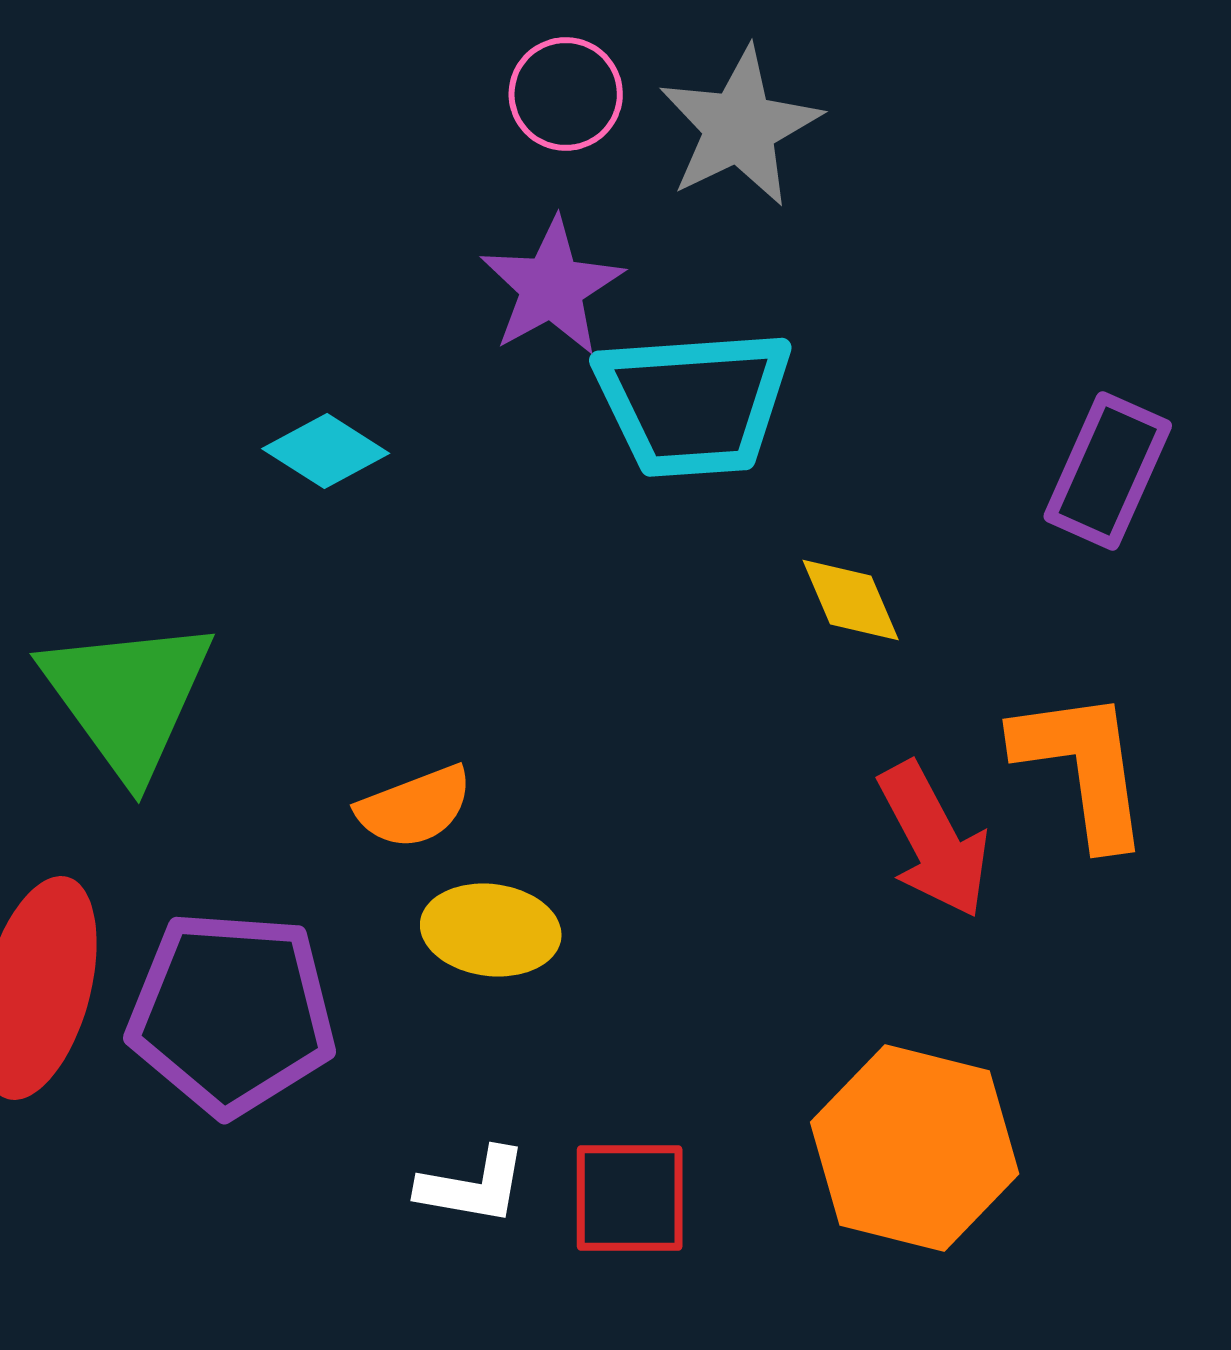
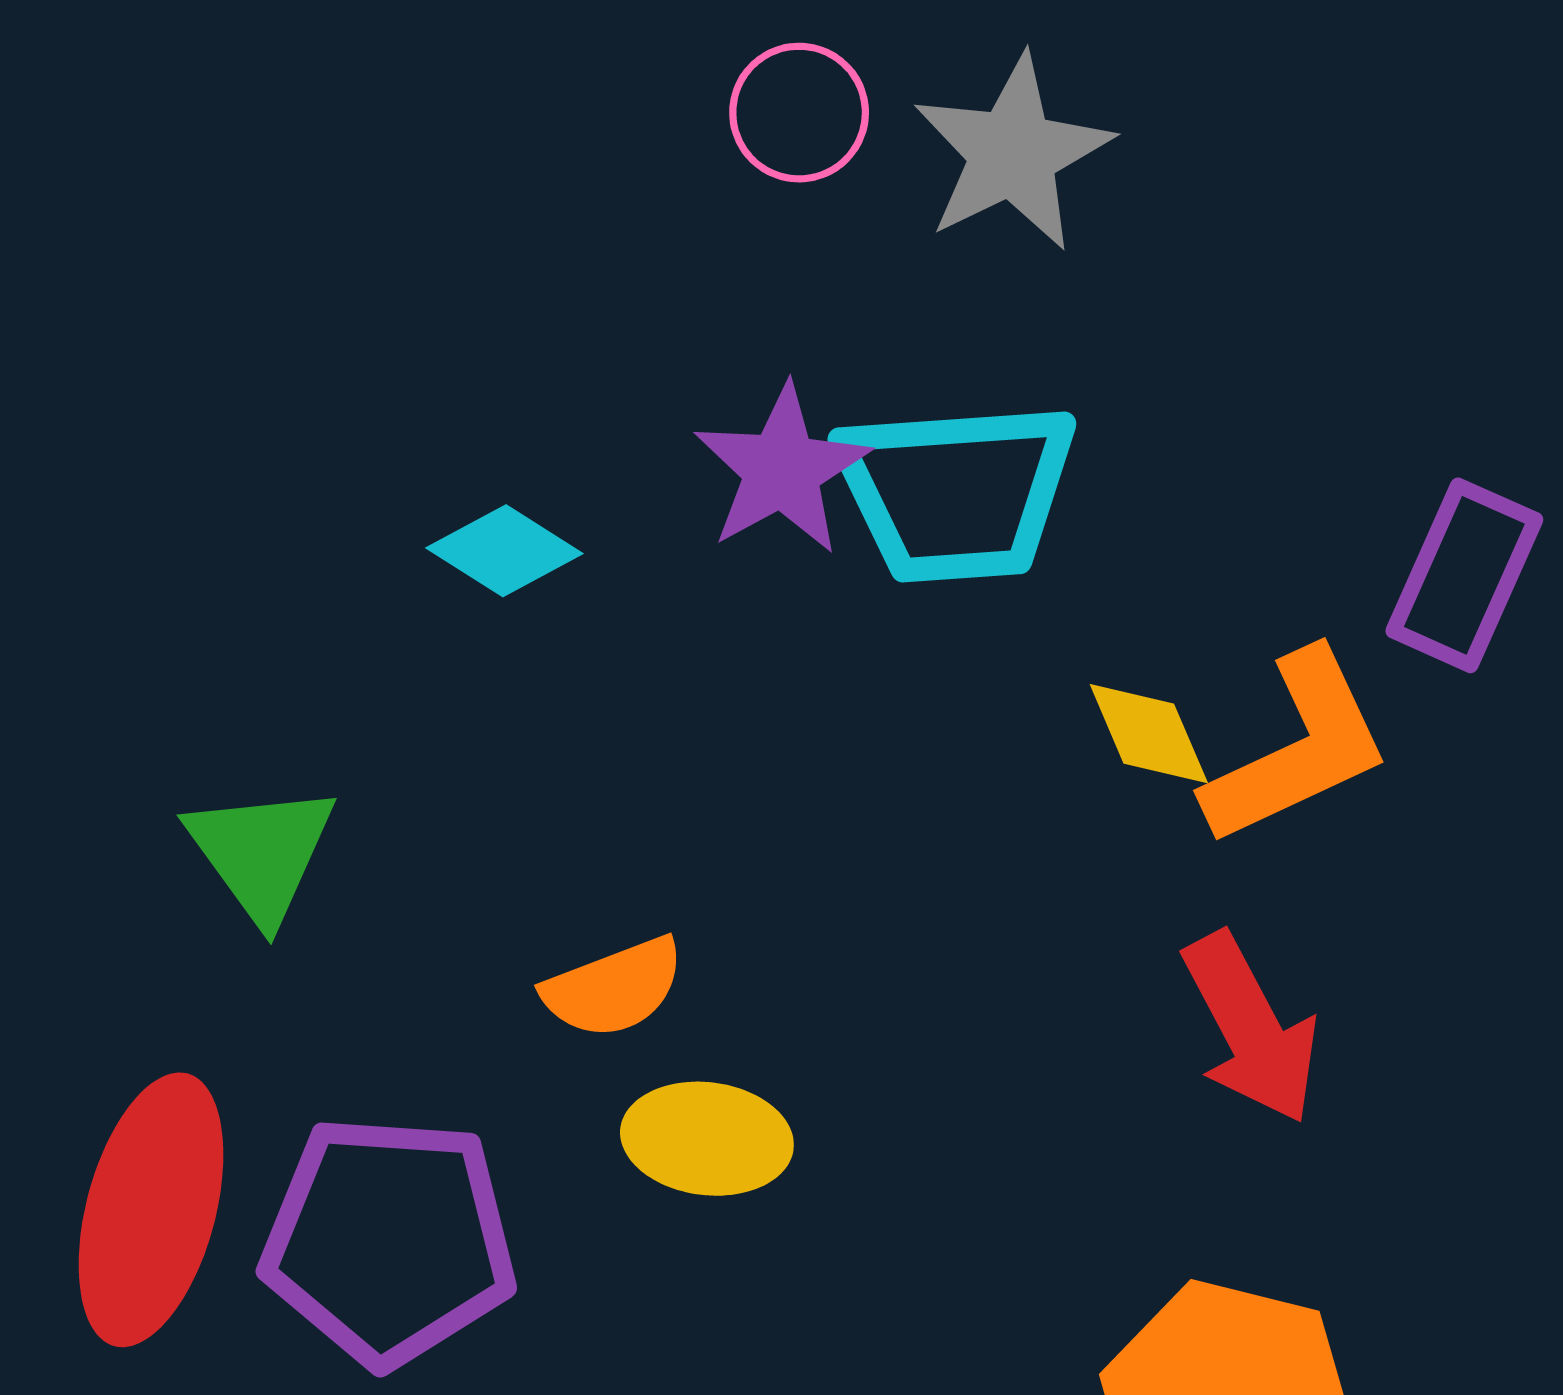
purple star: (552, 287) -> (782, 470), moved
green triangle: (128, 697) -> (261, 853), size x0.7
orange L-shape: (1083, 767) -> (1297, 748), moved, turned 73

